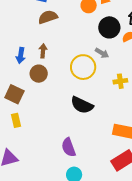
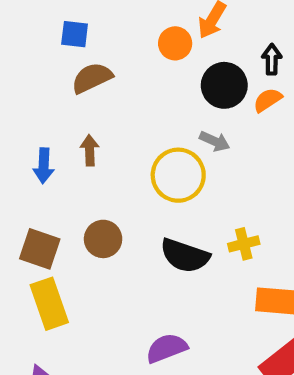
brown circle: (39, 74) -> (103, 239), moved
yellow cross: (120, 81) -> (244, 244), moved
yellow rectangle: (16, 120) -> (49, 304), size x1.6
purple semicircle: (69, 147) -> (167, 348), turned 96

